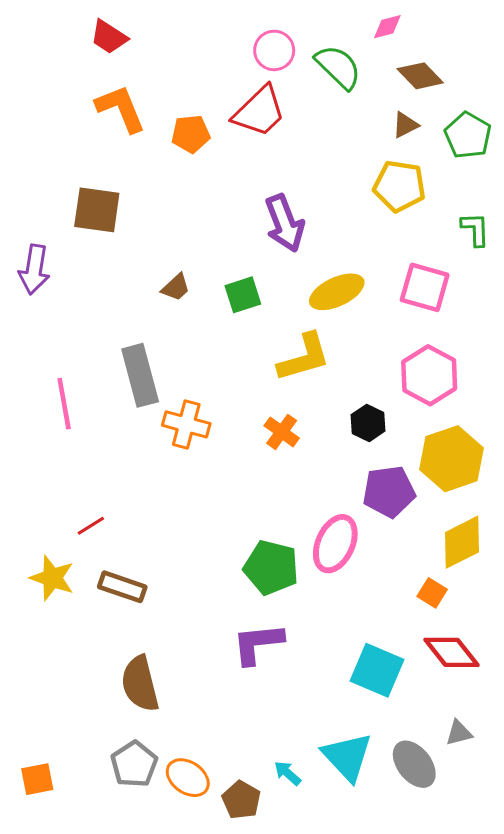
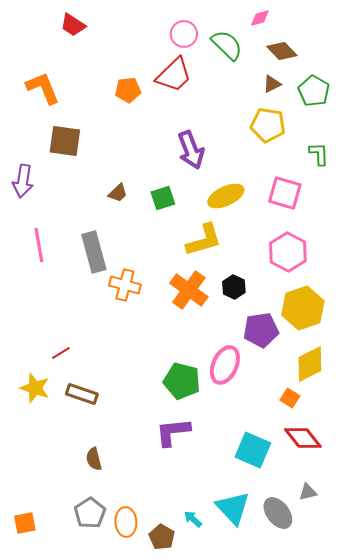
orange L-shape: (121, 109) -> (43, 88), moved
pink line: (64, 404) -> (39, 245), moved
black hexagon: (368, 423) -> (234, 287), moved
orange cross: (282, 432) -> (189, 290), size x1.6
brown semicircle: (140, 684) -> (94, 459), size x0.6
orange ellipse: (188, 778) -> (126, 522), turned 52

